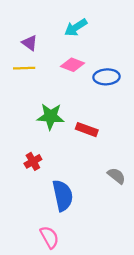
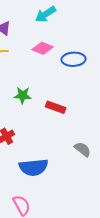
green star: (51, 116) -> (23, 95), size x0.7
blue semicircle: (63, 195) -> (34, 167), turned 96

